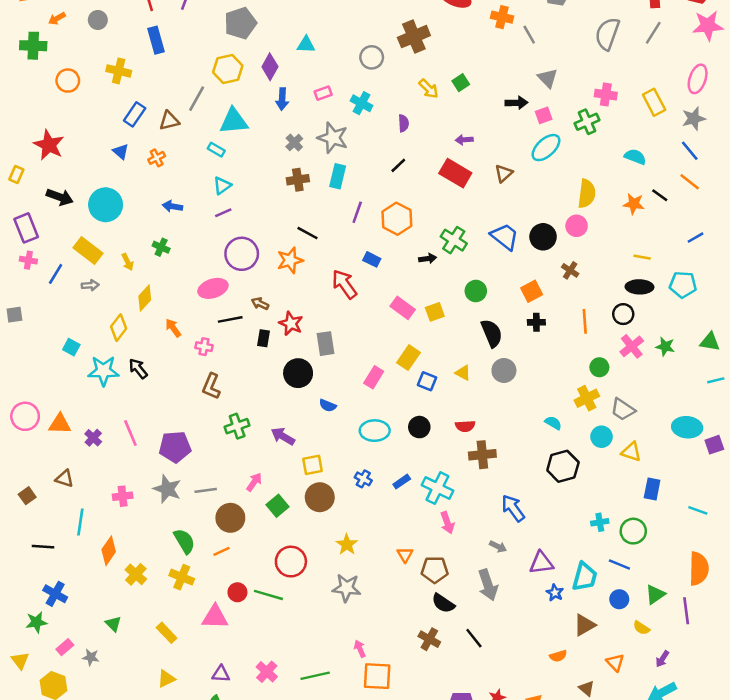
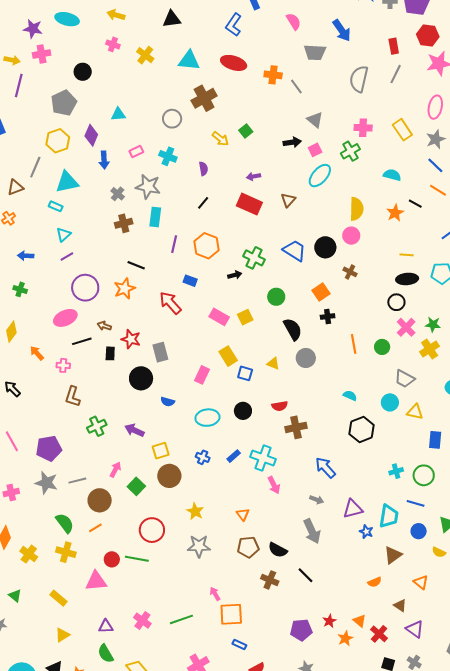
orange star: (634, 204) -> (395, 213), turned -30
orange line: (585, 321) -> (354, 344), moved
yellow rectangle: (409, 358) -> (228, 356), turned -60
yellow cross: (587, 398) -> (430, 349), moved
brown pentagon: (435, 570) -> (248, 547), moved

